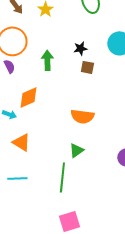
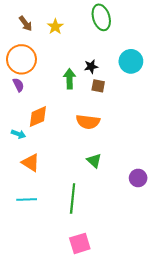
green arrow: (47, 60) -> (70, 79), moved
orange semicircle: (82, 116) -> (88, 122), moved
green triangle: (76, 150) -> (94, 161), moved, turned -42

